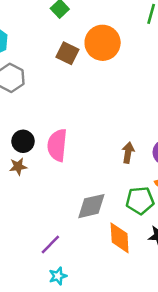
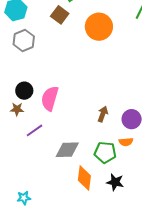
brown square: (67, 53) -> (60, 15), moved
purple line: (50, 244) -> (35, 130), moved
cyan star: (58, 276) -> (24, 198), moved

